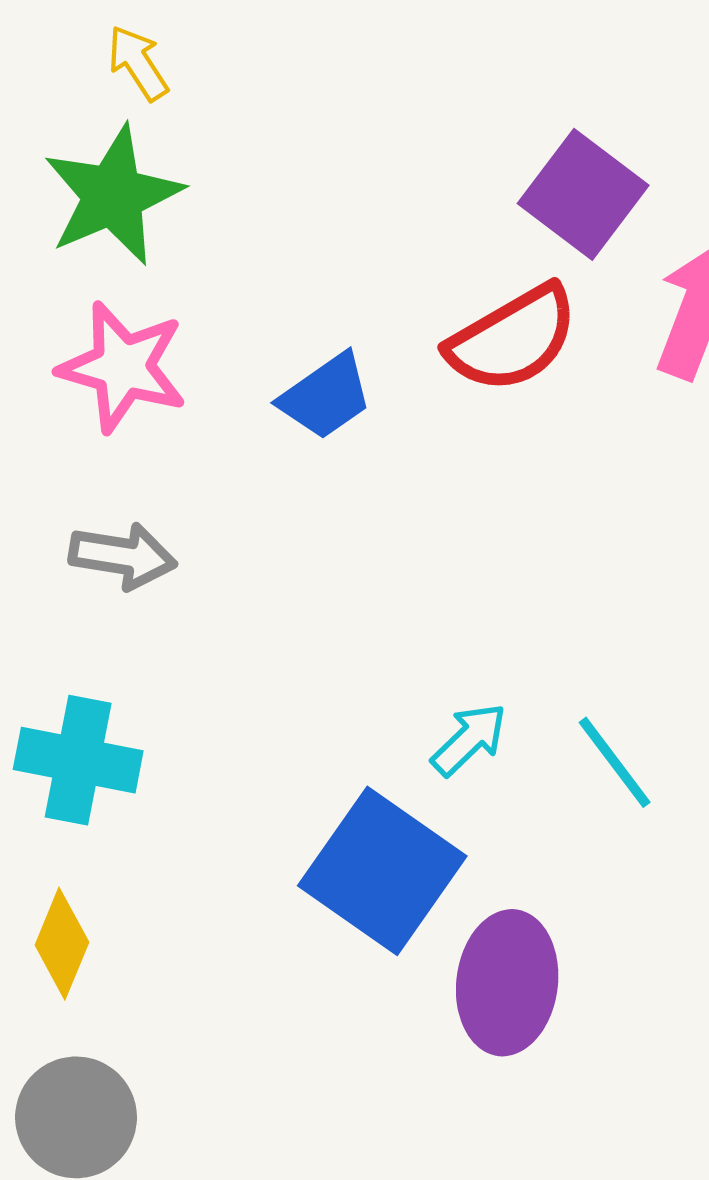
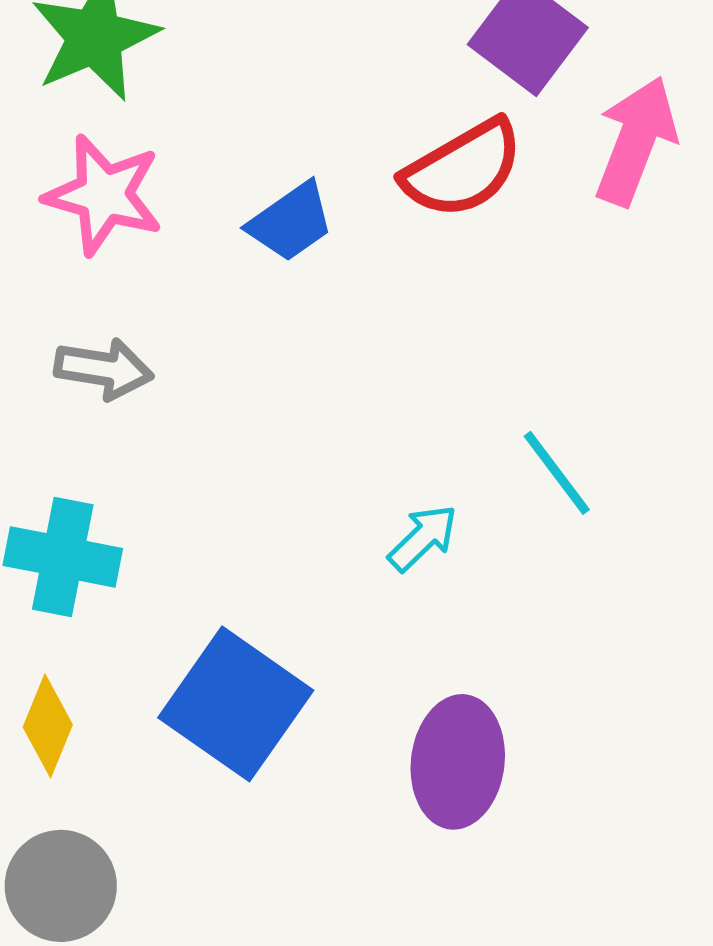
cyan line: (615, 762) -> (557, 473), moved
blue square: (382, 871) -> (236, 704), moved

